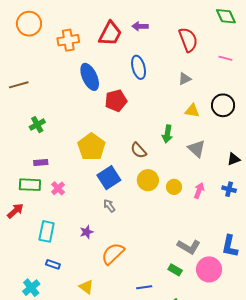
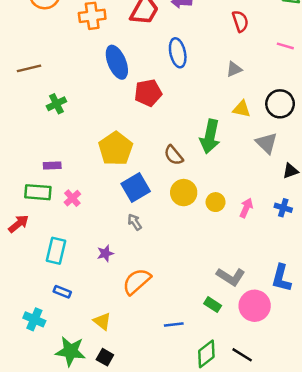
red semicircle: (188, 40) -> (240, 21), size x0.7
green cross: (37, 125) -> (56, 104), moved
green arrow: (167, 134) -> (210, 136), size x1.5
gray triangle: (197, 149) -> (267, 143), moved
cyan cross: (31, 288) -> (34, 319), turned -30

